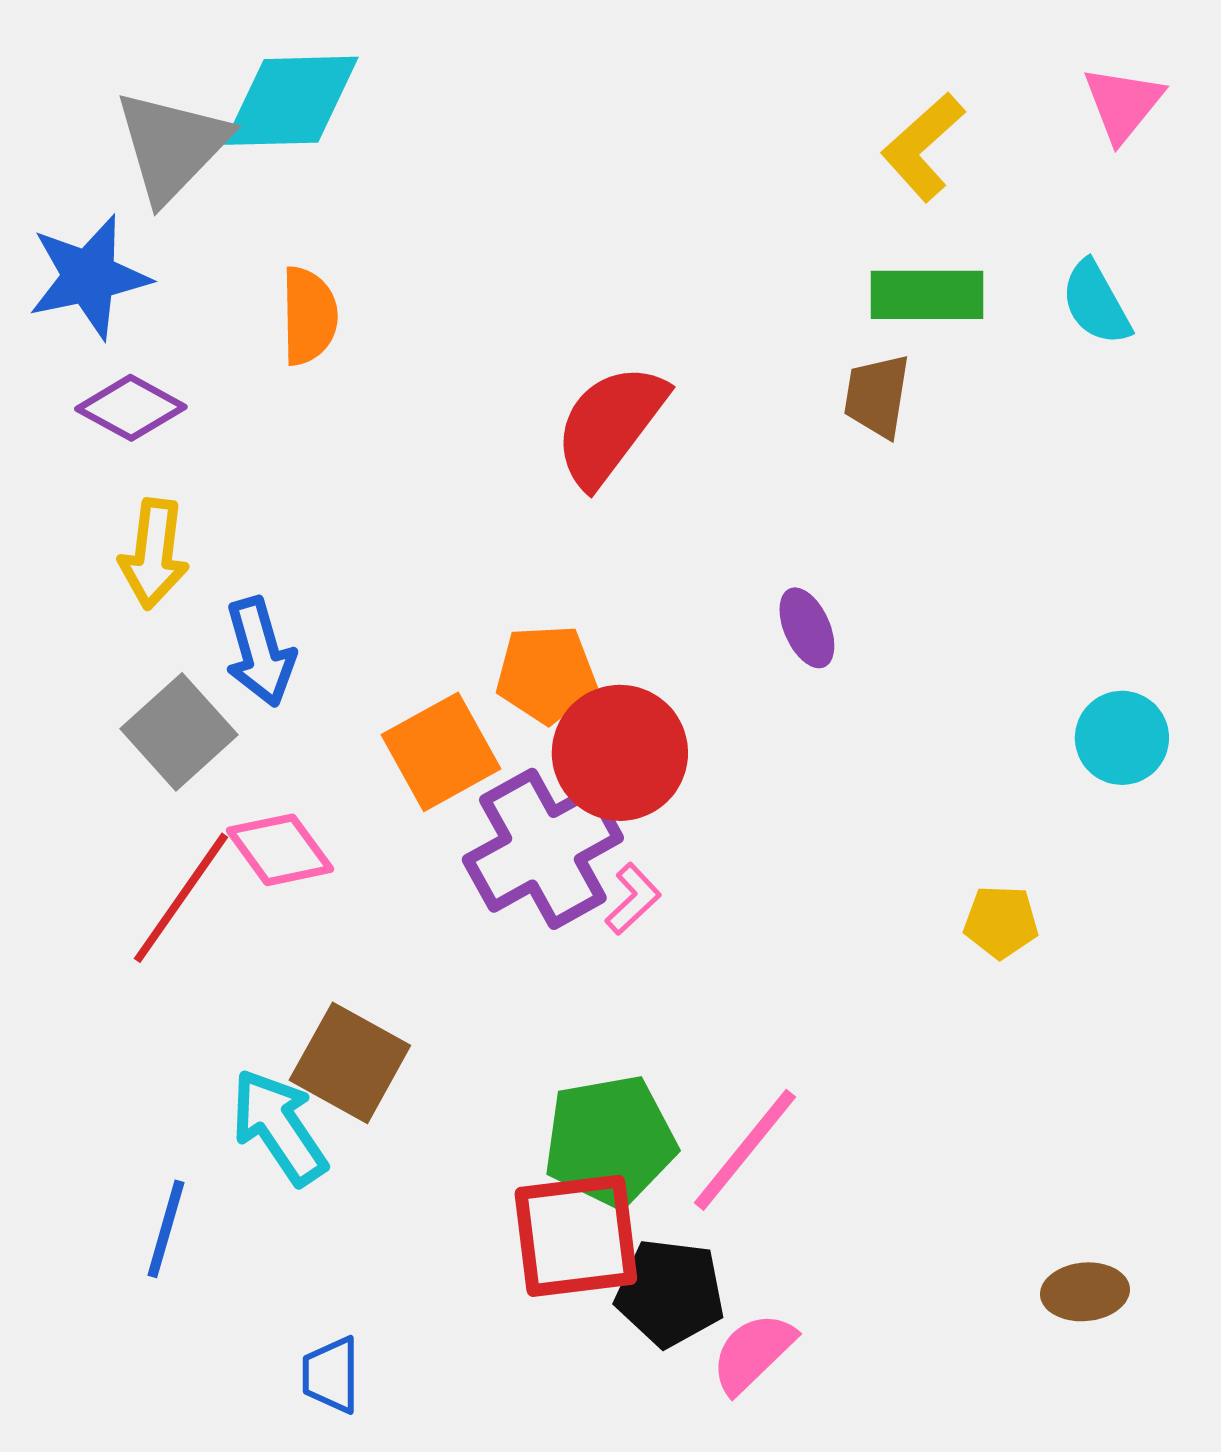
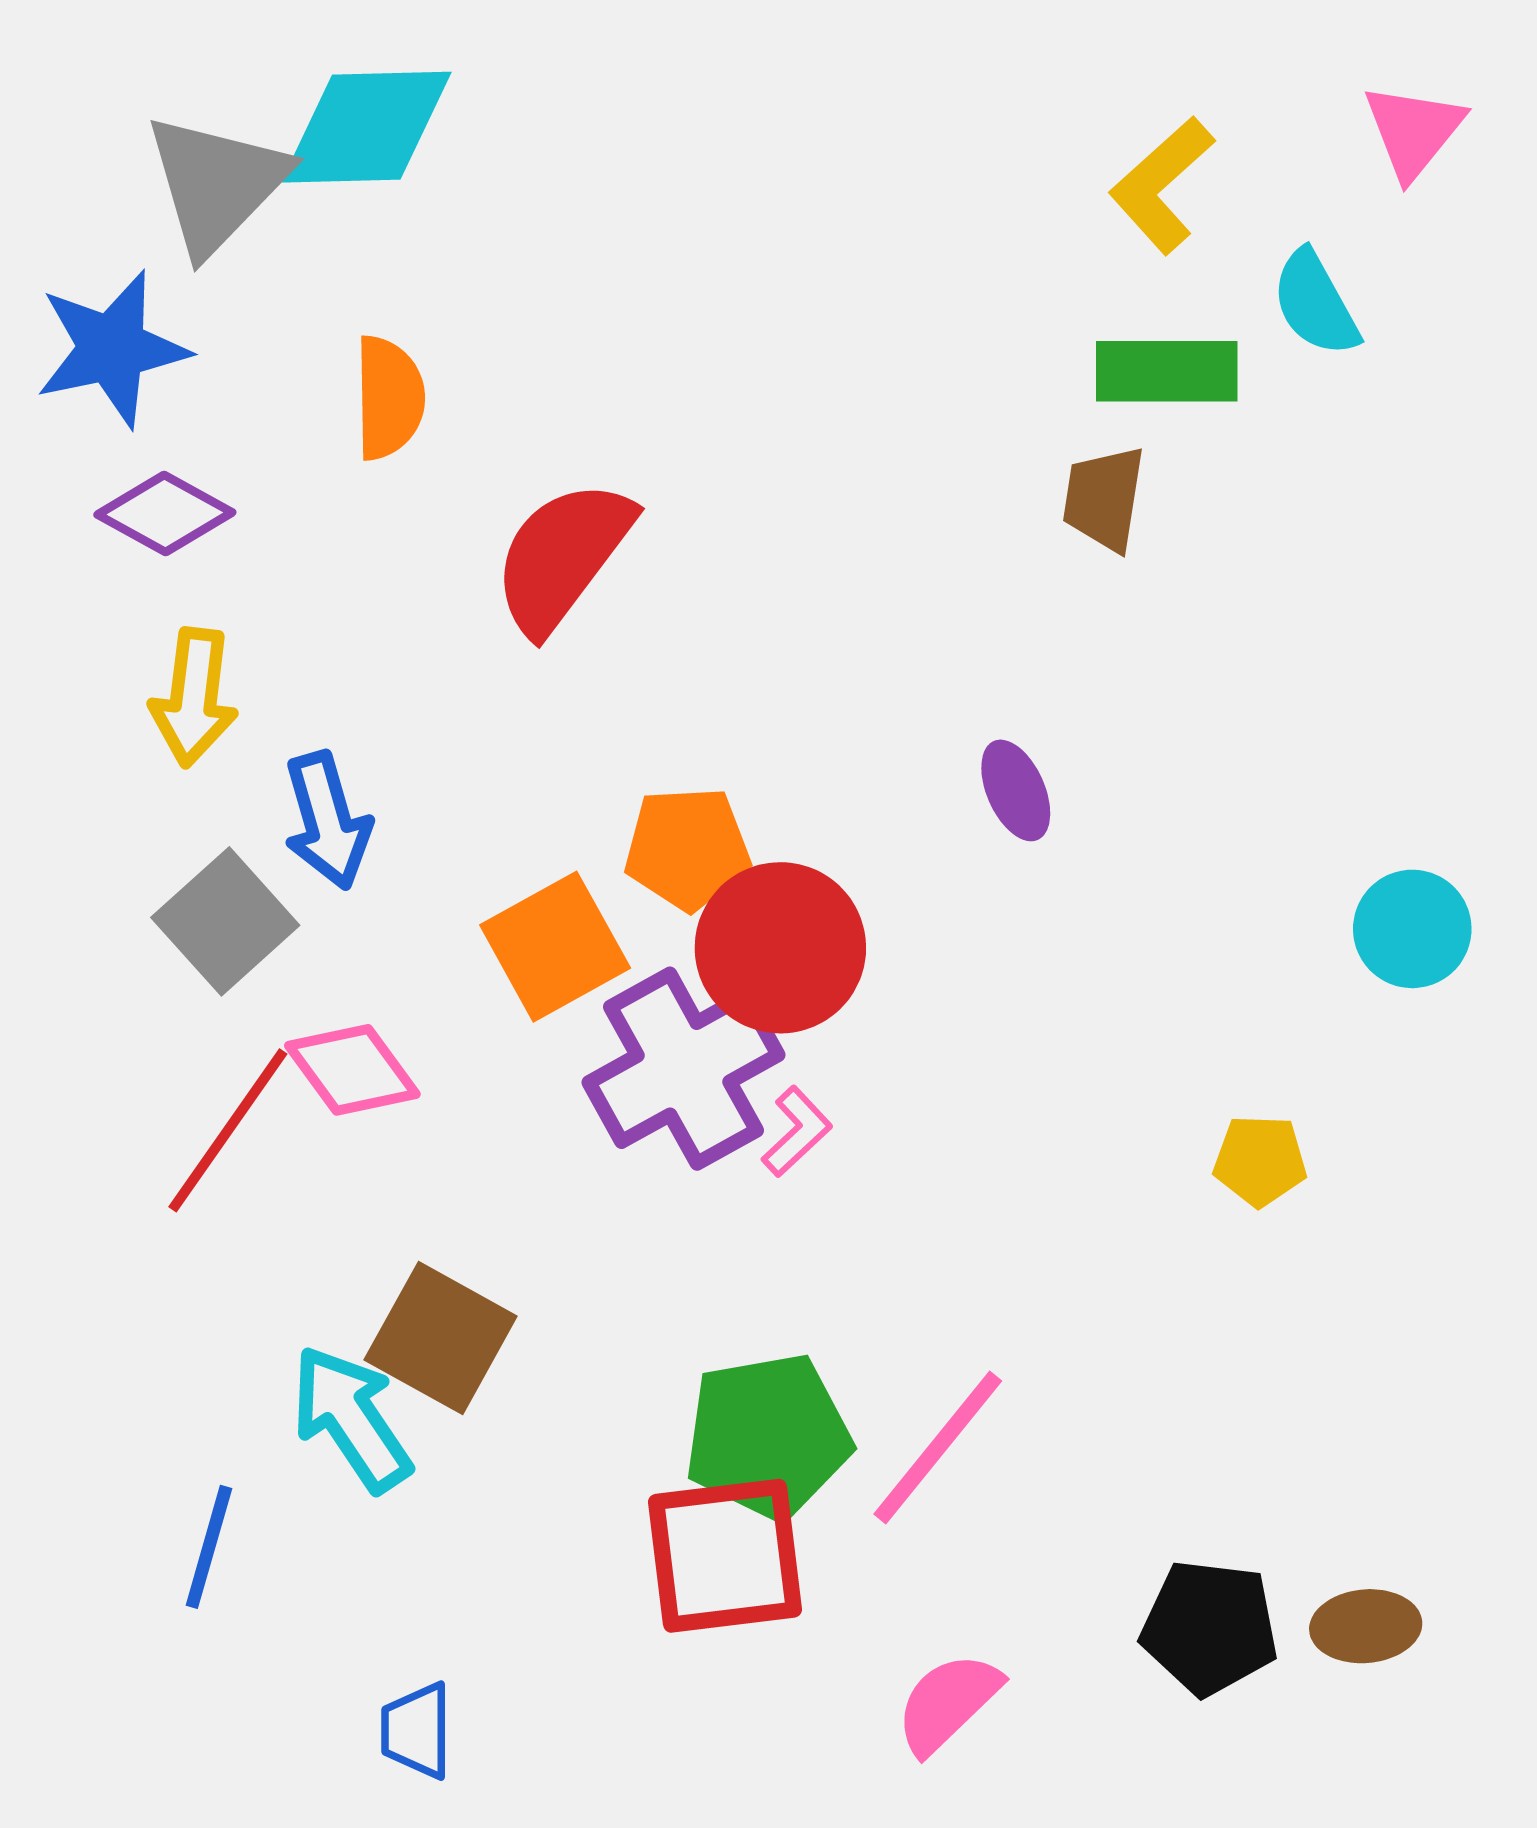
cyan semicircle: (1096, 303) -> (1315, 303), moved
red semicircle: (610, 425) -> (563, 556), moved
black pentagon: (670, 1293) -> (1210, 1627), moved

